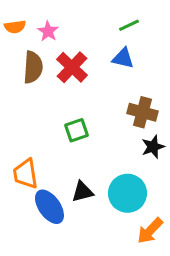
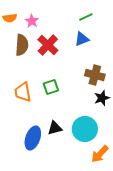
blue triangle: (123, 58) -> (82, 39), turned -35
orange trapezoid: (25, 174) -> (23, 92), moved
blue ellipse: (49, 207) -> (33, 138), turned 55

